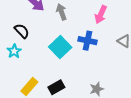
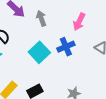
blue cross: (88, 41) -> (66, 47), turned -36

